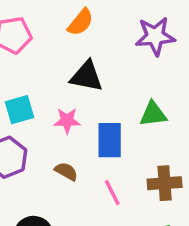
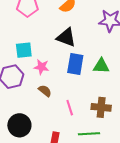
pink star: (67, 121) -> (41, 67), moved
blue rectangle: (110, 140) -> (75, 64), moved

